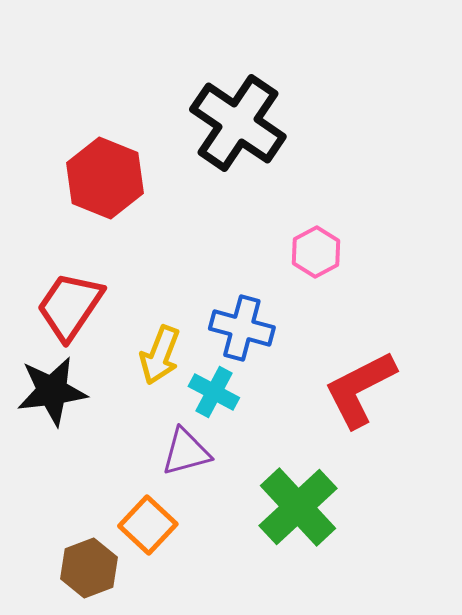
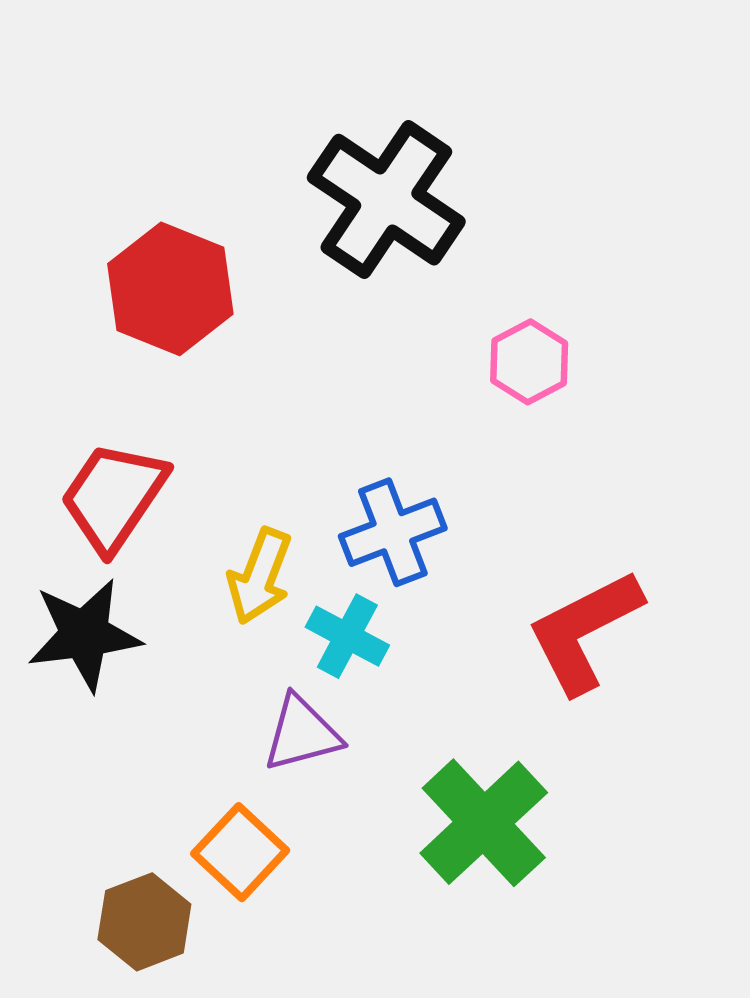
pink hexagon: (316, 252) -> (529, 362), moved
blue cross: (242, 328) -> (393, 532), turned -36

